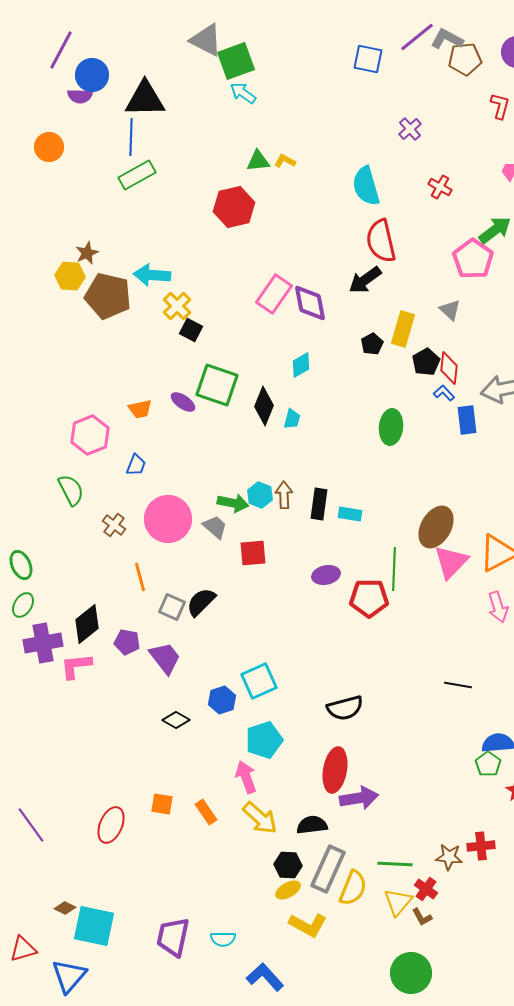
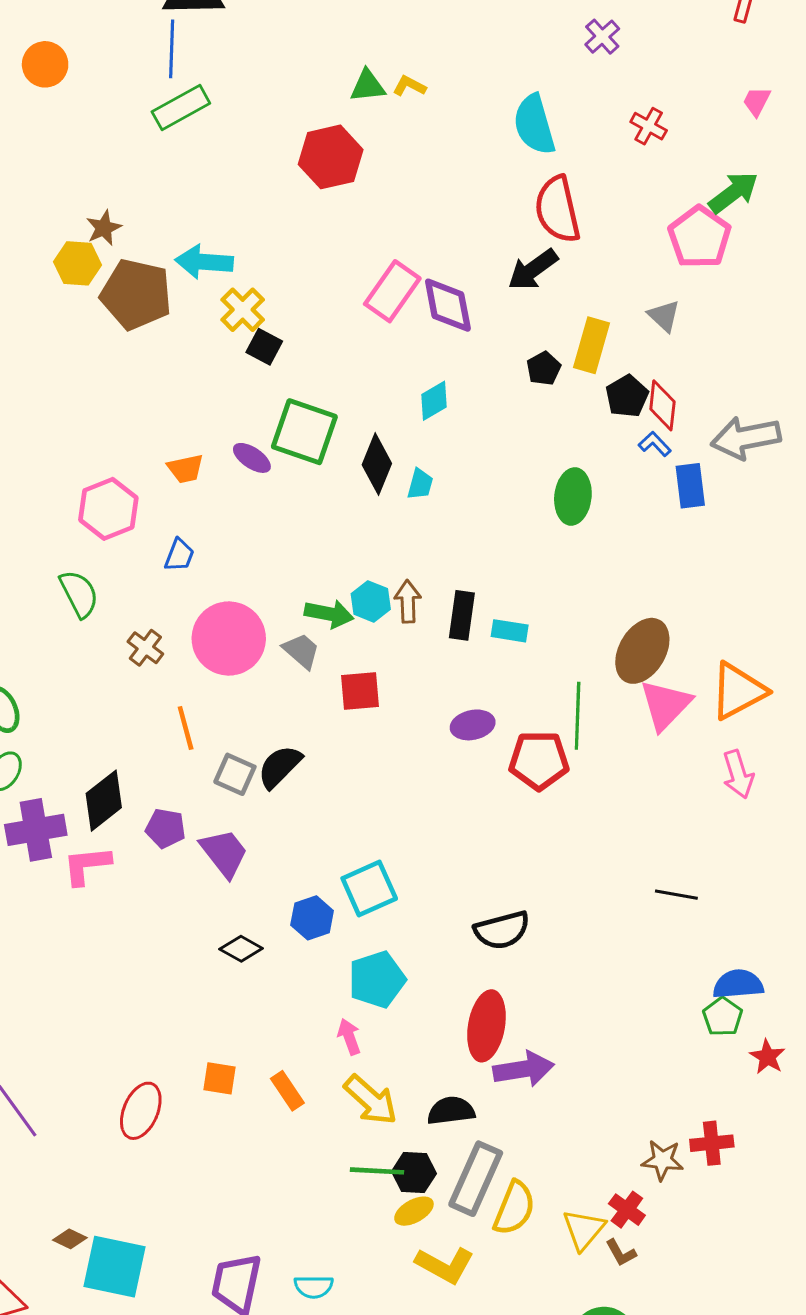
pink arrow: (246, 777) -> (349, 1037), size x0.7
green line: (395, 864) -> (377, 1171), moved

